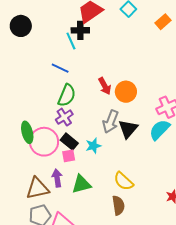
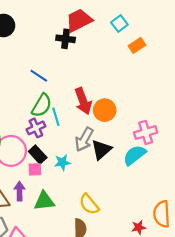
orange rectangle: (163, 22) -> (137, 45), moved
cyan line: (71, 41) -> (56, 117), moved
red arrow: (105, 86) -> (83, 101), size x1.4

